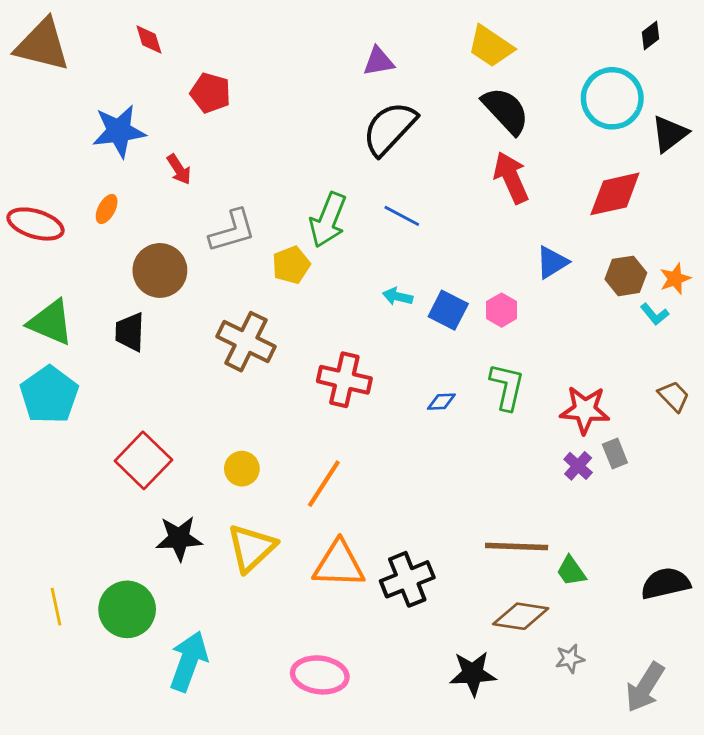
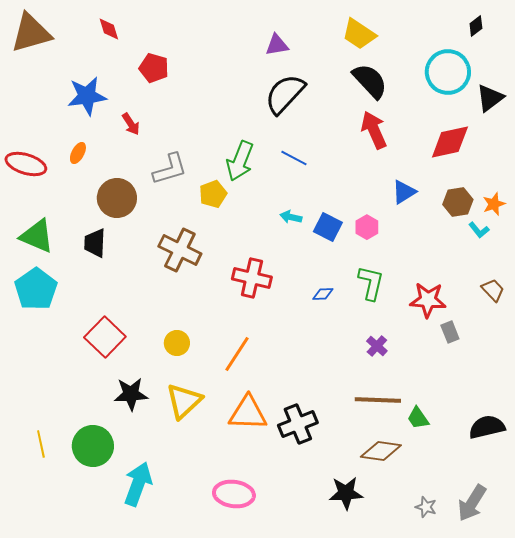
brown triangle: (42, 45) -> (31, 33), turned -30
purple cross: (578, 466) -> (377, 346), moved
gray star: (570, 659) -> (426, 507), moved, turned 30

